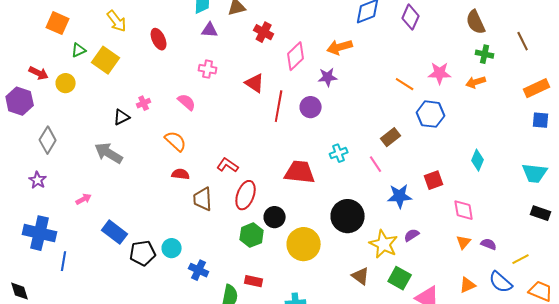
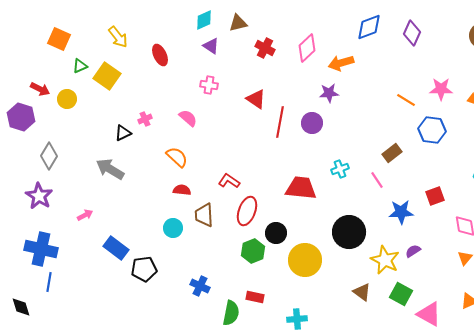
purple triangle: (210, 30) -> (211, 46), turned 30
pink diamond: (296, 56) -> (307, 48), moved
purple star: (38, 180) -> (39, 196), size x1.5
cyan circle: (172, 248) -> (173, 228), moved
blue line: (64, 261) -> (49, 282), moved

